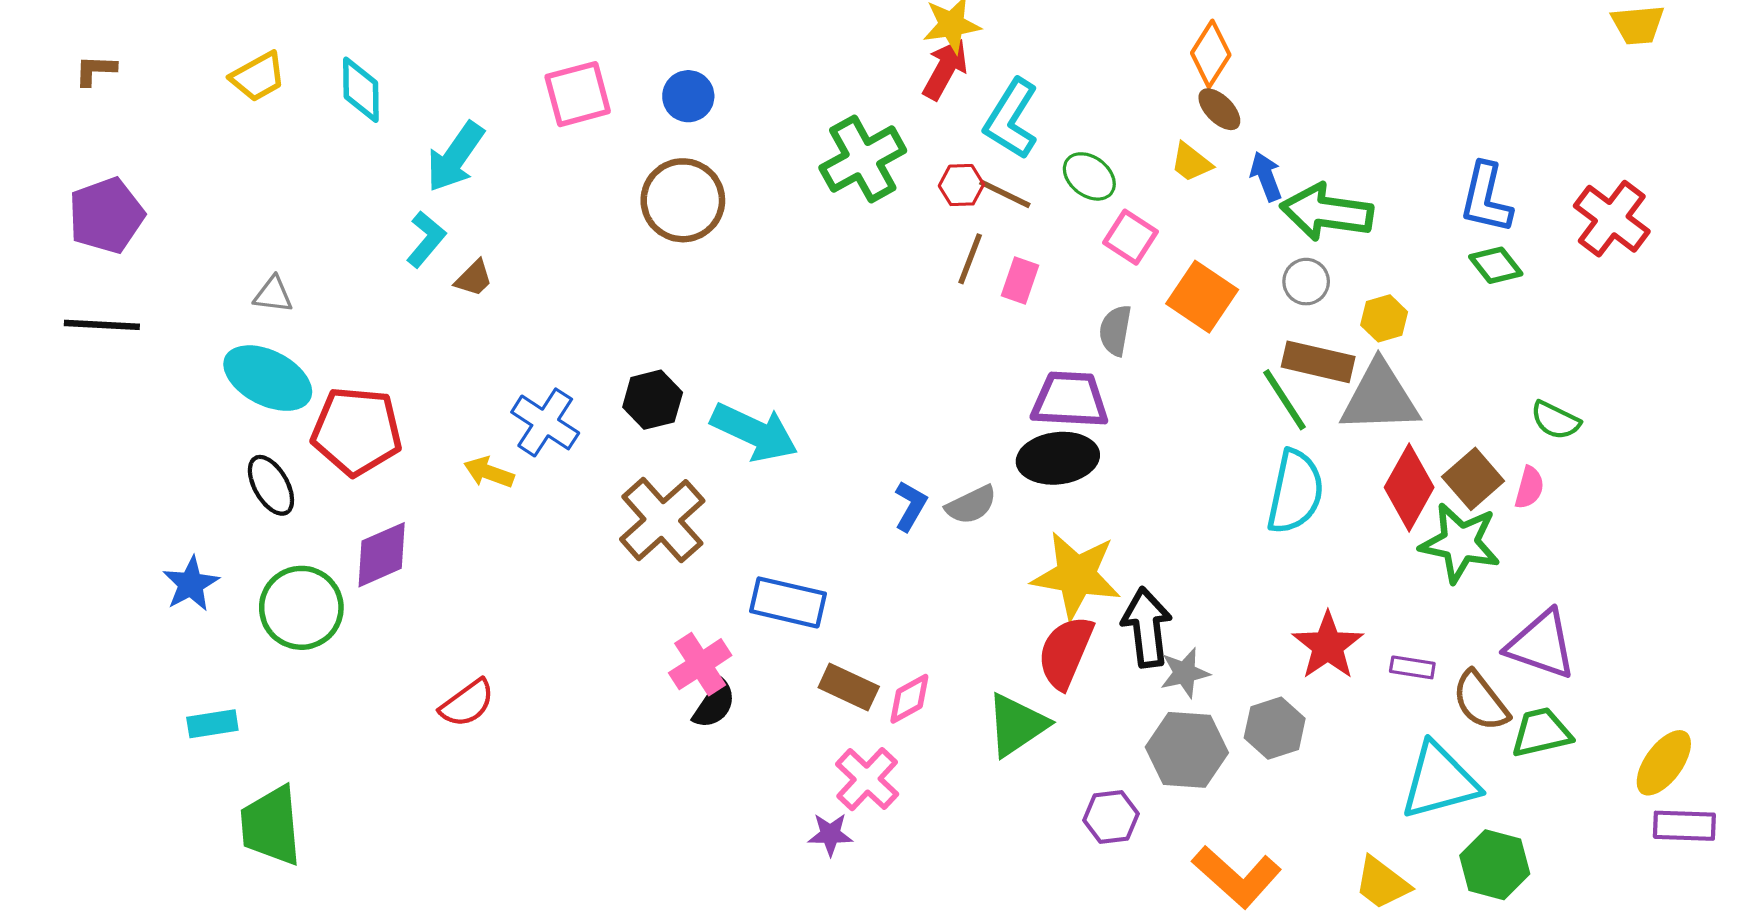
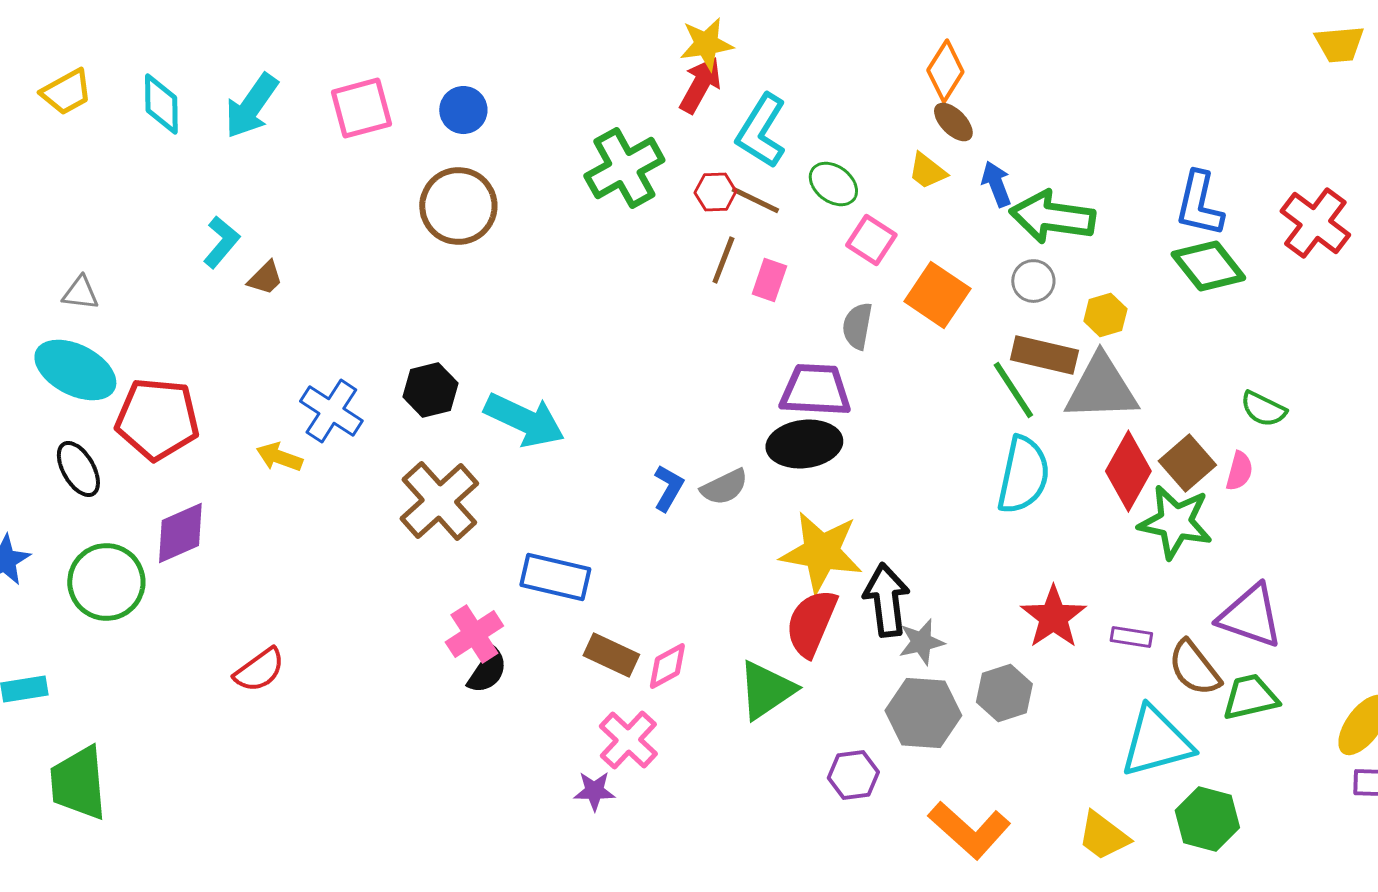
cyan arrow: (455, 157) -> (251, 106), moved
green diamond: (1496, 265) -> (1208, 266), size x1.5

